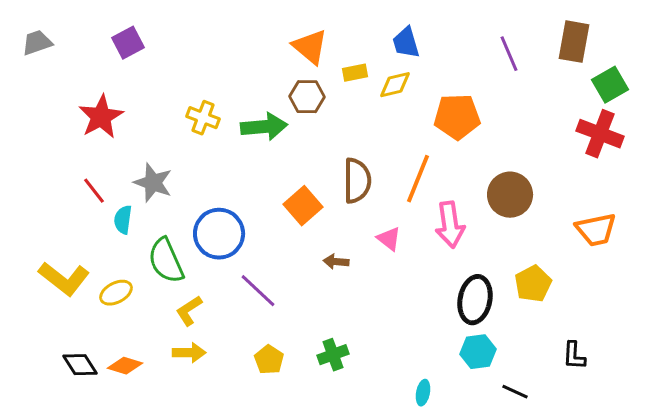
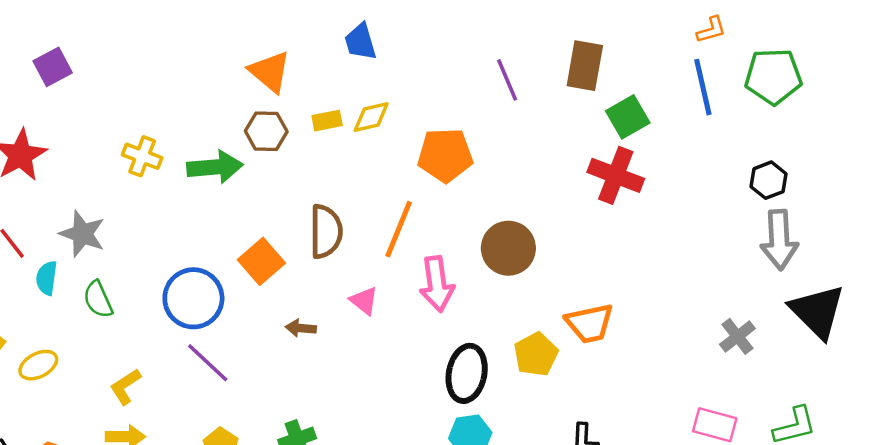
blue trapezoid: (406, 43) -> (360, 42), moved
yellow rectangle: (355, 73) -> (327, 121), moved
orange trapezoid: (596, 230) -> (590, 323), moved
blue circle: (219, 234) -> (193, 298), moved
green semicircle: (166, 261) -> (98, 299), moved, size x0.7

